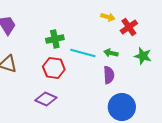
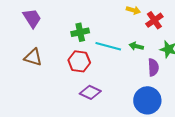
purple semicircle: (109, 75) -> (153, 67), moved
purple diamond: (46, 99) -> (90, 92), moved

